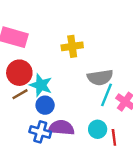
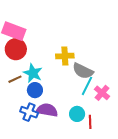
yellow cross: (72, 46) -> (65, 56), moved
red circle: (19, 73) -> (16, 49), moved
gray semicircle: (100, 77) -> (83, 71), turned 30

